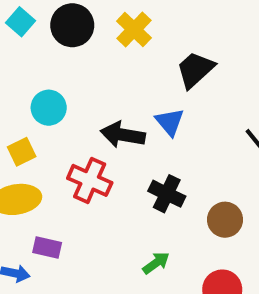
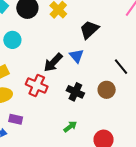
cyan circle: (49, 108) -> (12, 40), moved
black arrow: (123, 135) -> (53, 62), turned -55
brown circle: (225, 220) -> (107, 90), moved

